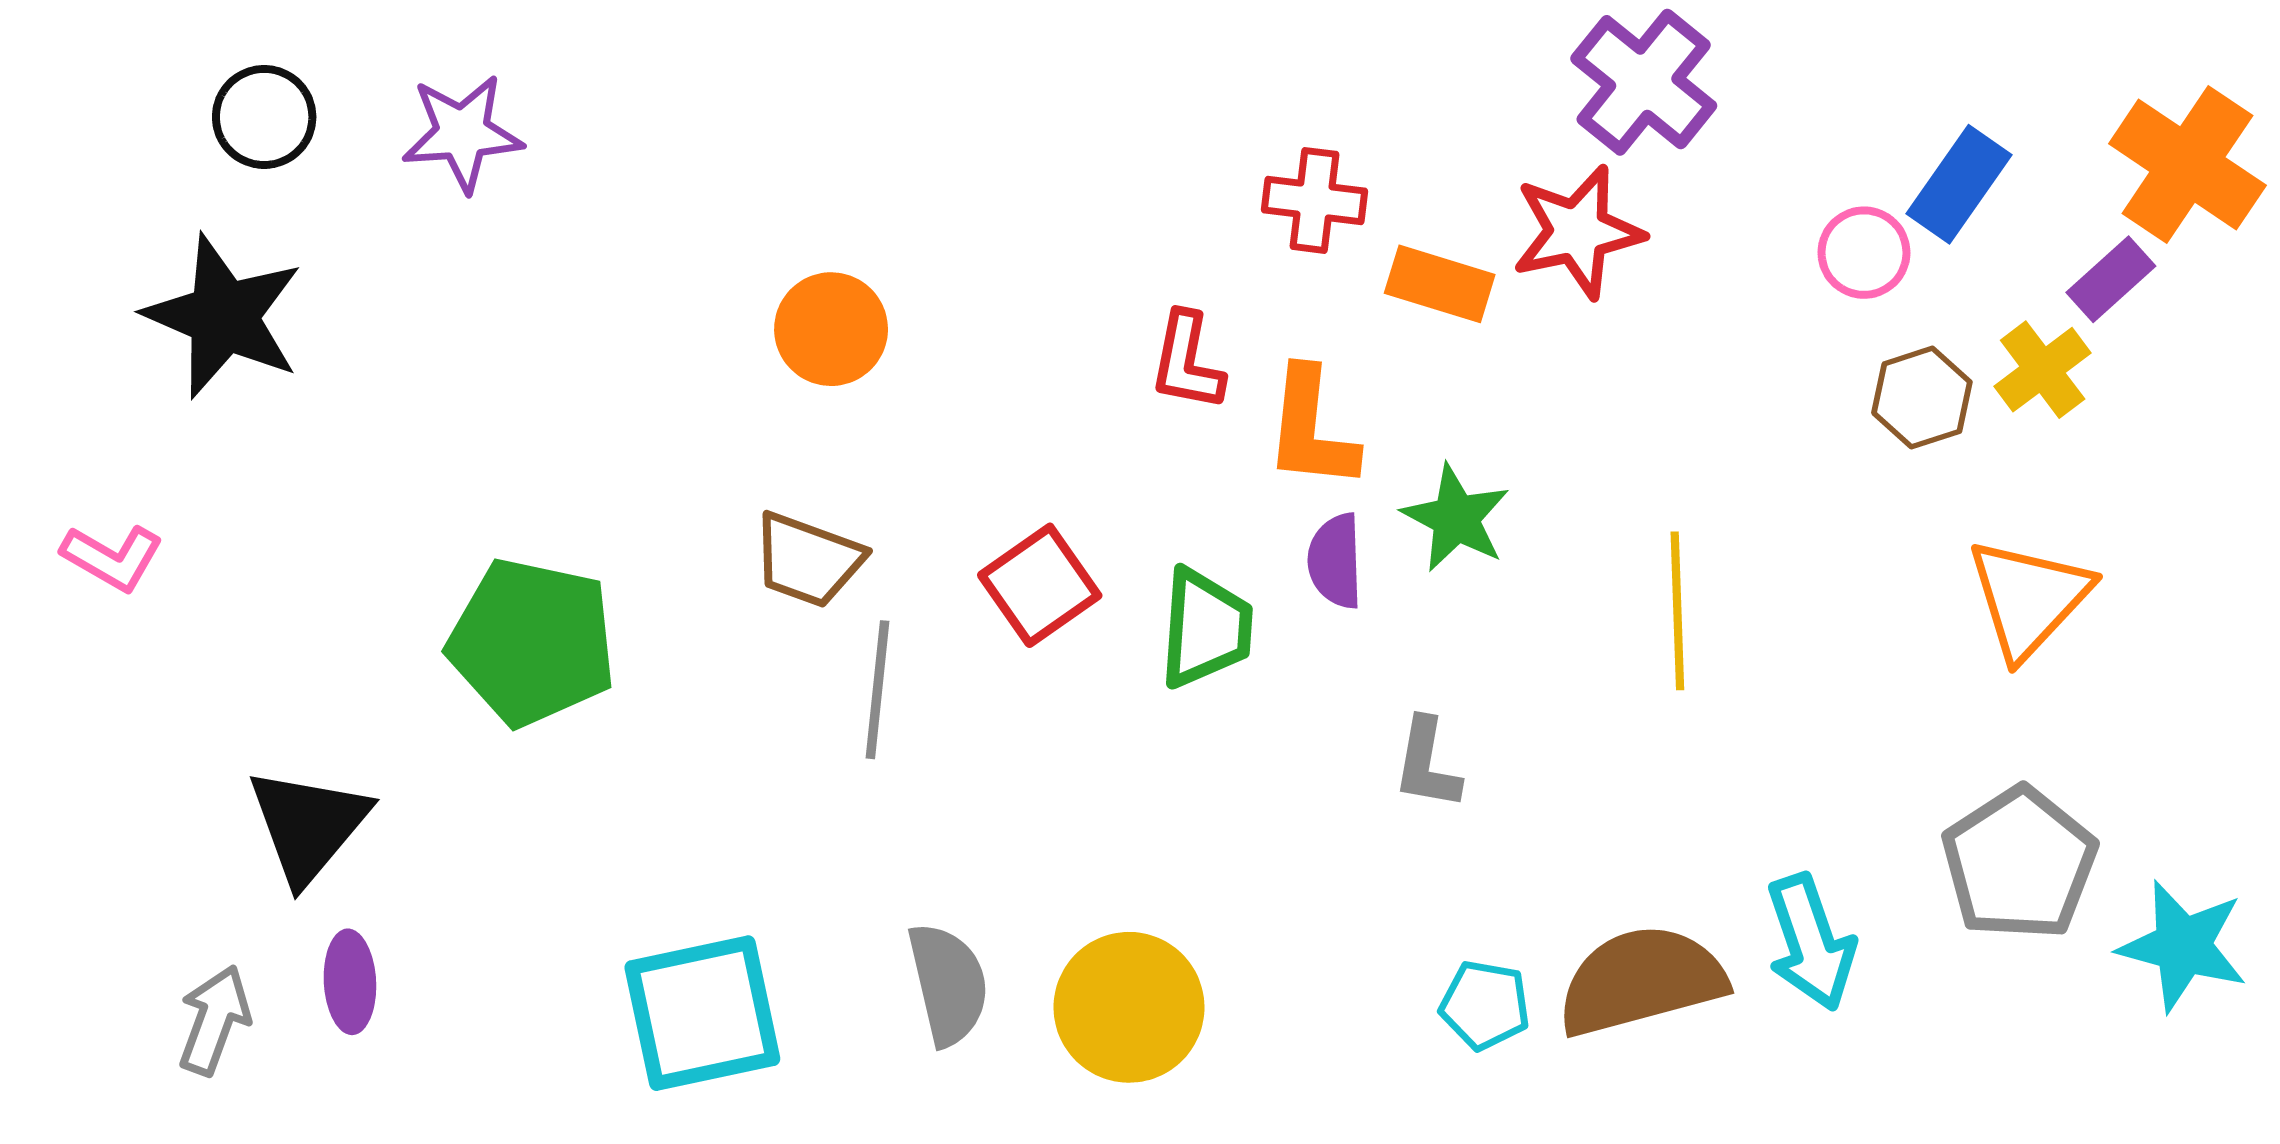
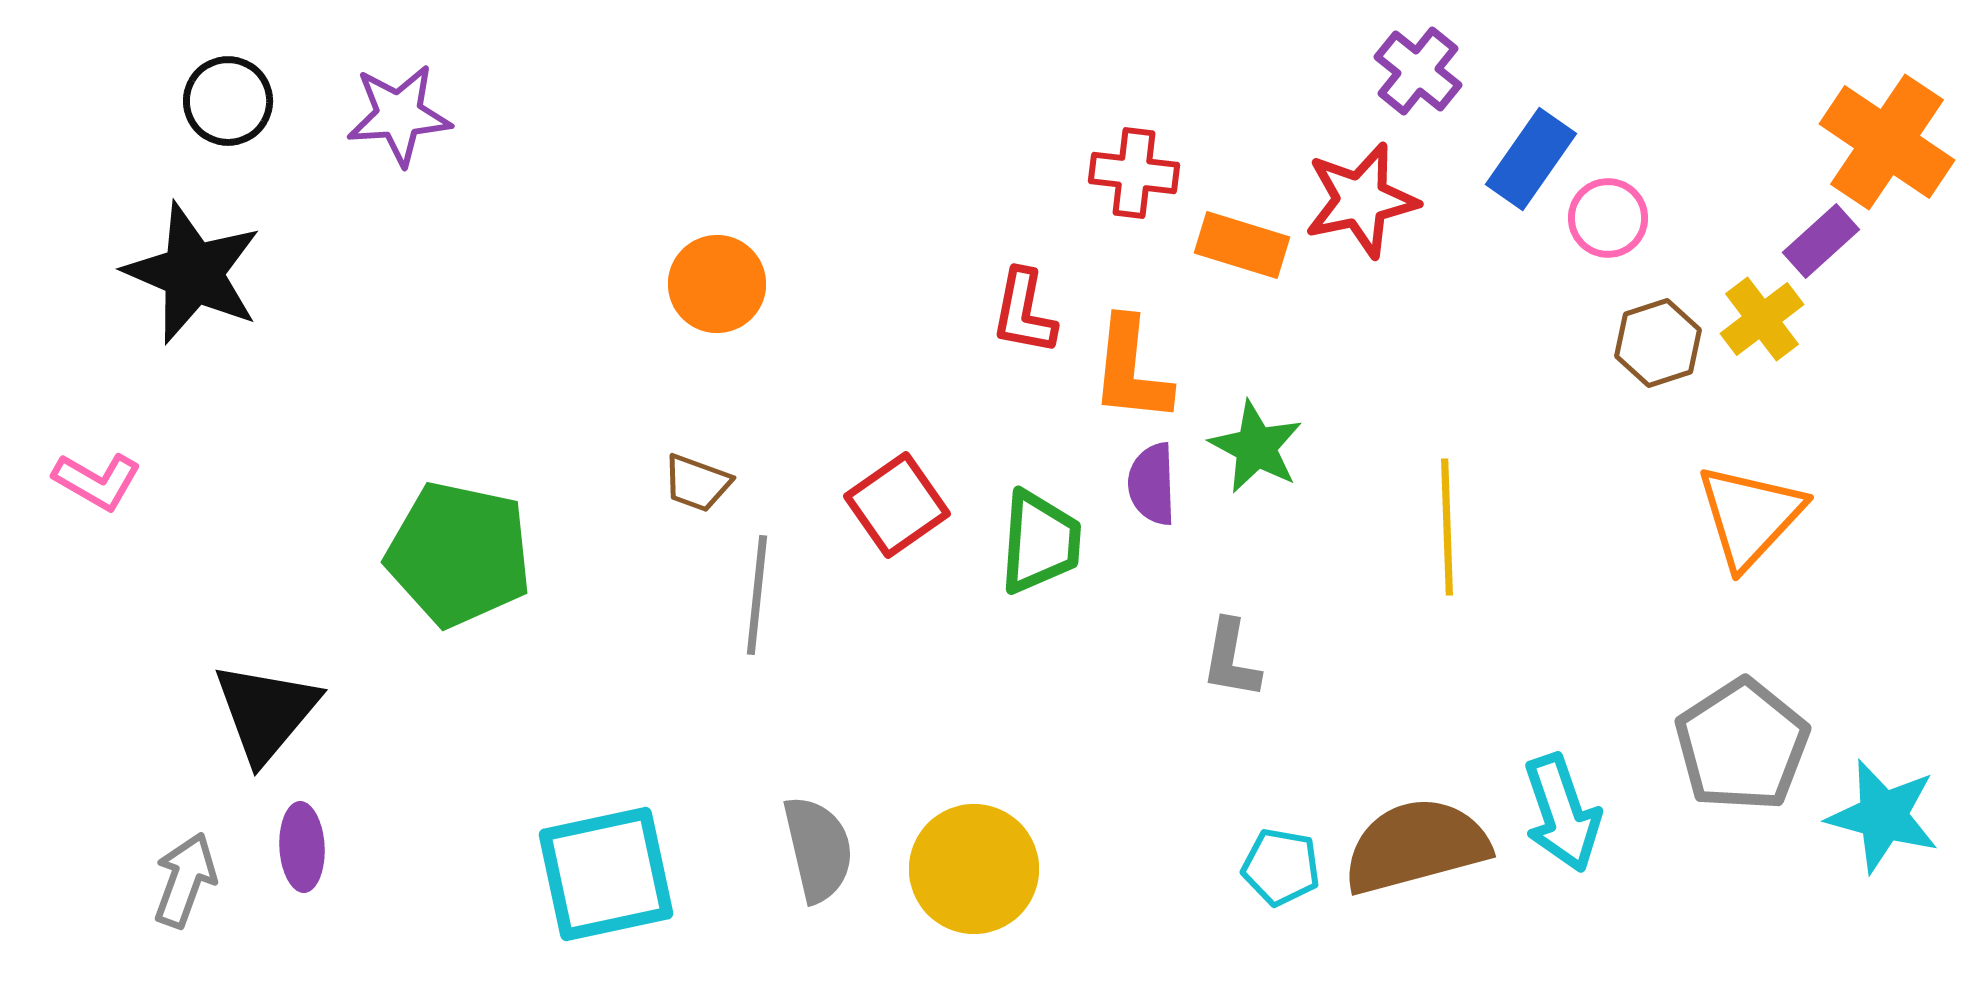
purple cross: (1644, 82) -> (1418, 71), size x0.7
blue rectangle: (1959, 184) -> (1531, 159), moved
brown trapezoid: (808, 560) -> (697, 483), size x0.7

